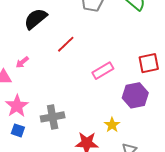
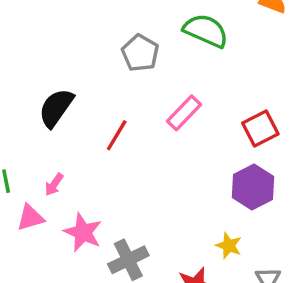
pink rectangle: (103, 71) -> (184, 113), moved
pink star: (17, 106) -> (83, 232), moved

